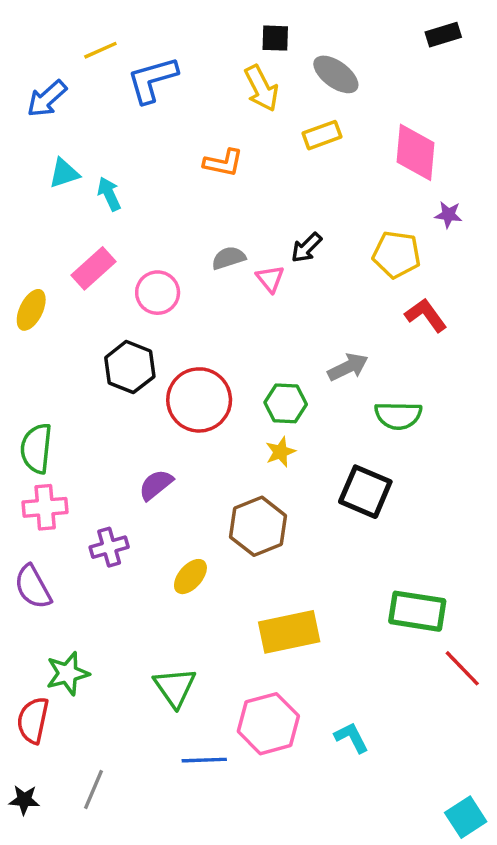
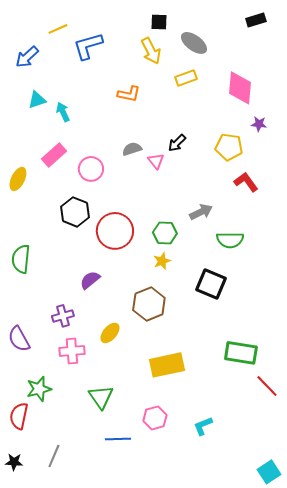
pink cross: (45, 507) -> (72, 351), moved
pink hexagon: (268, 724) -> (155, 418), size x0.7
cyan L-shape: (351, 738) -> (203, 426), turned -85

